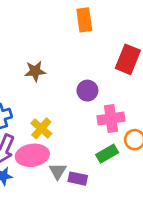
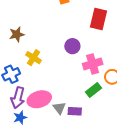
brown star: (35, 71) -> (17, 34), moved
yellow cross: (41, 128) -> (33, 58), moved

